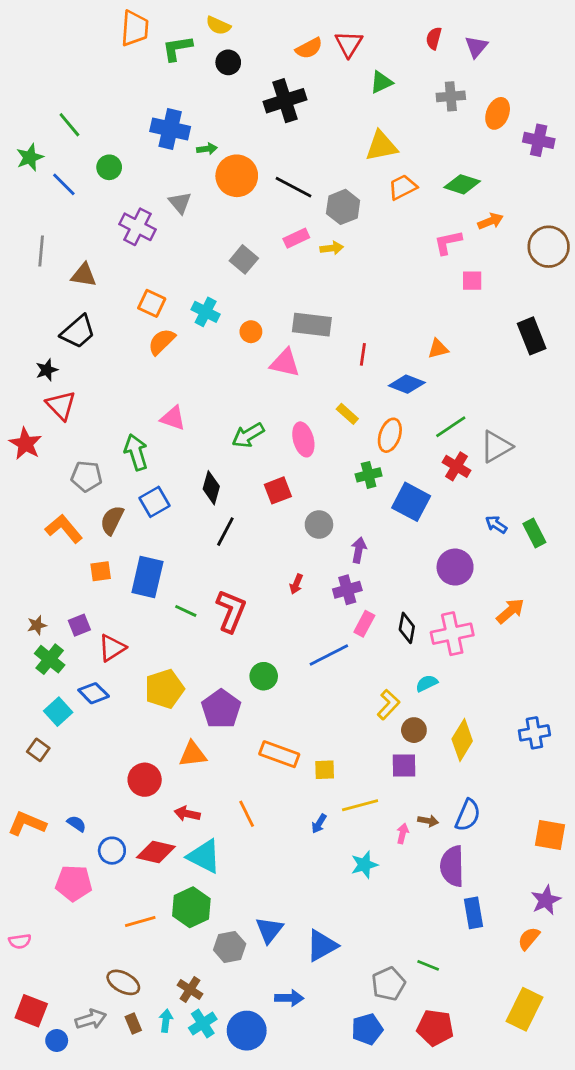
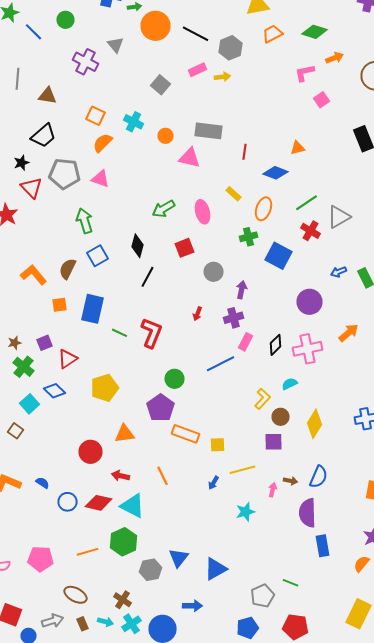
pink square: (472, 281) -> (322, 100), turned -35
pink triangle: (173, 418) -> (100, 179), moved
gray pentagon: (86, 476) -> (64, 174), moved, size x1.4
blue arrow: (496, 525) -> (338, 272), turned -56
black diamond: (407, 628) -> (276, 345), turned 35
purple pentagon: (221, 709) -> (160, 408), moved
pink pentagon: (74, 883) -> (40, 559), moved
cyan arrow: (166, 1021) -> (106, 622), turned 98

